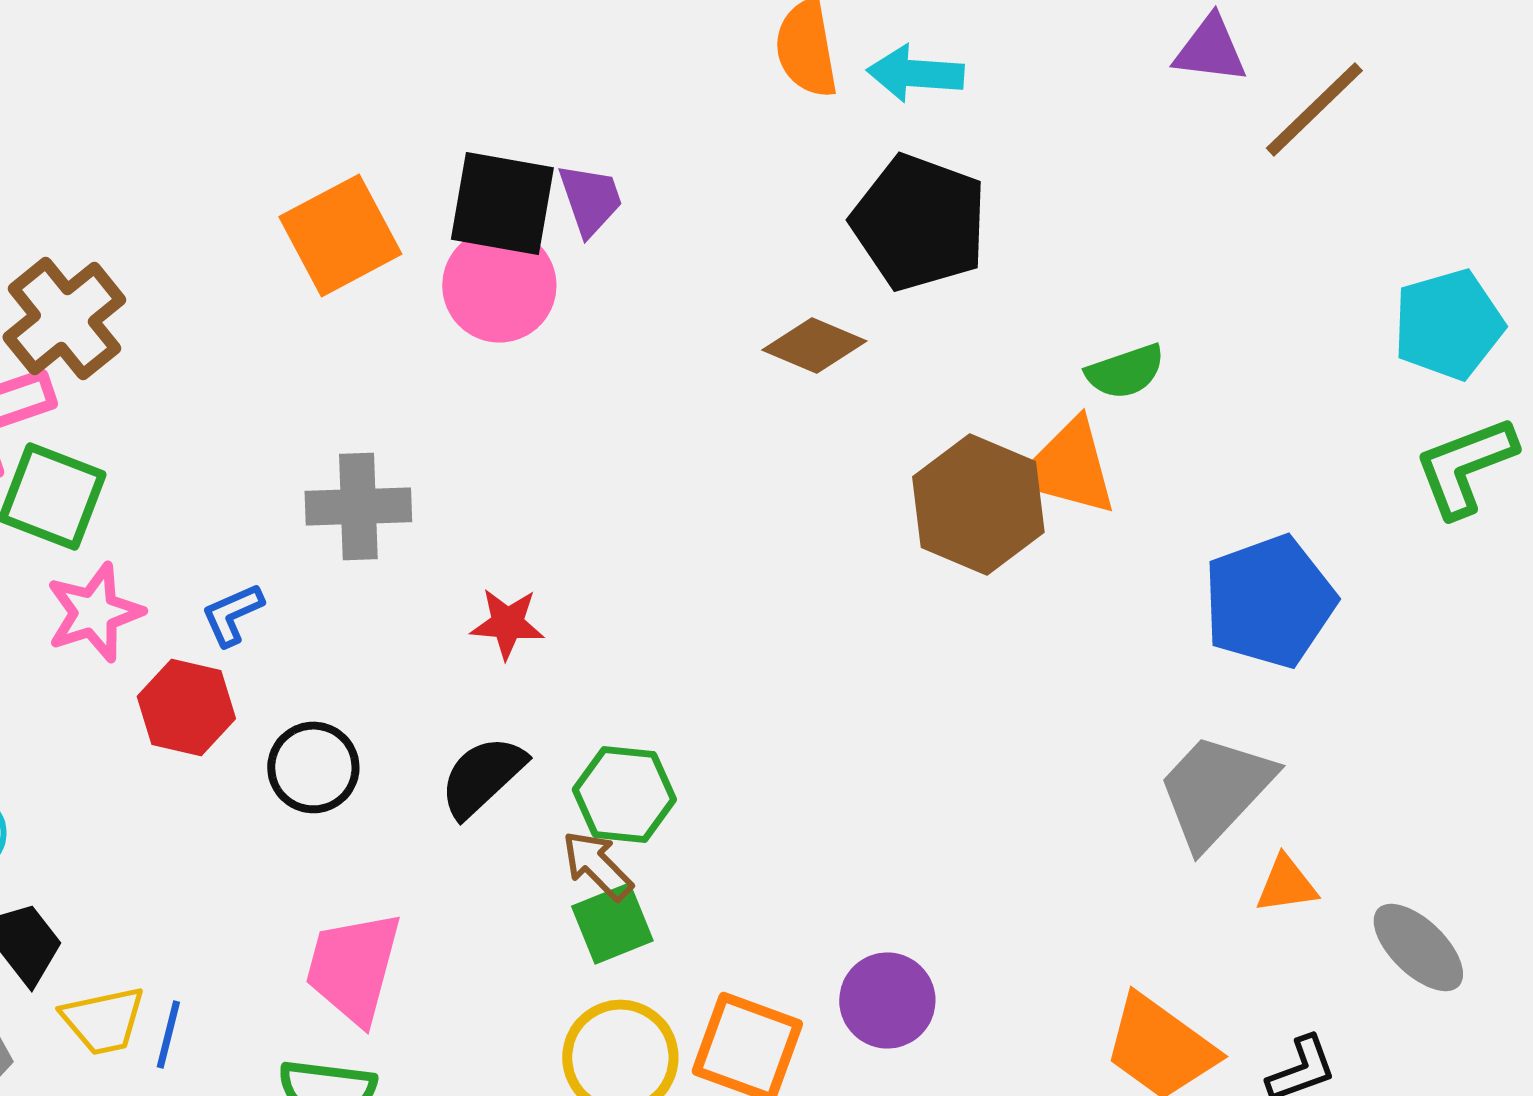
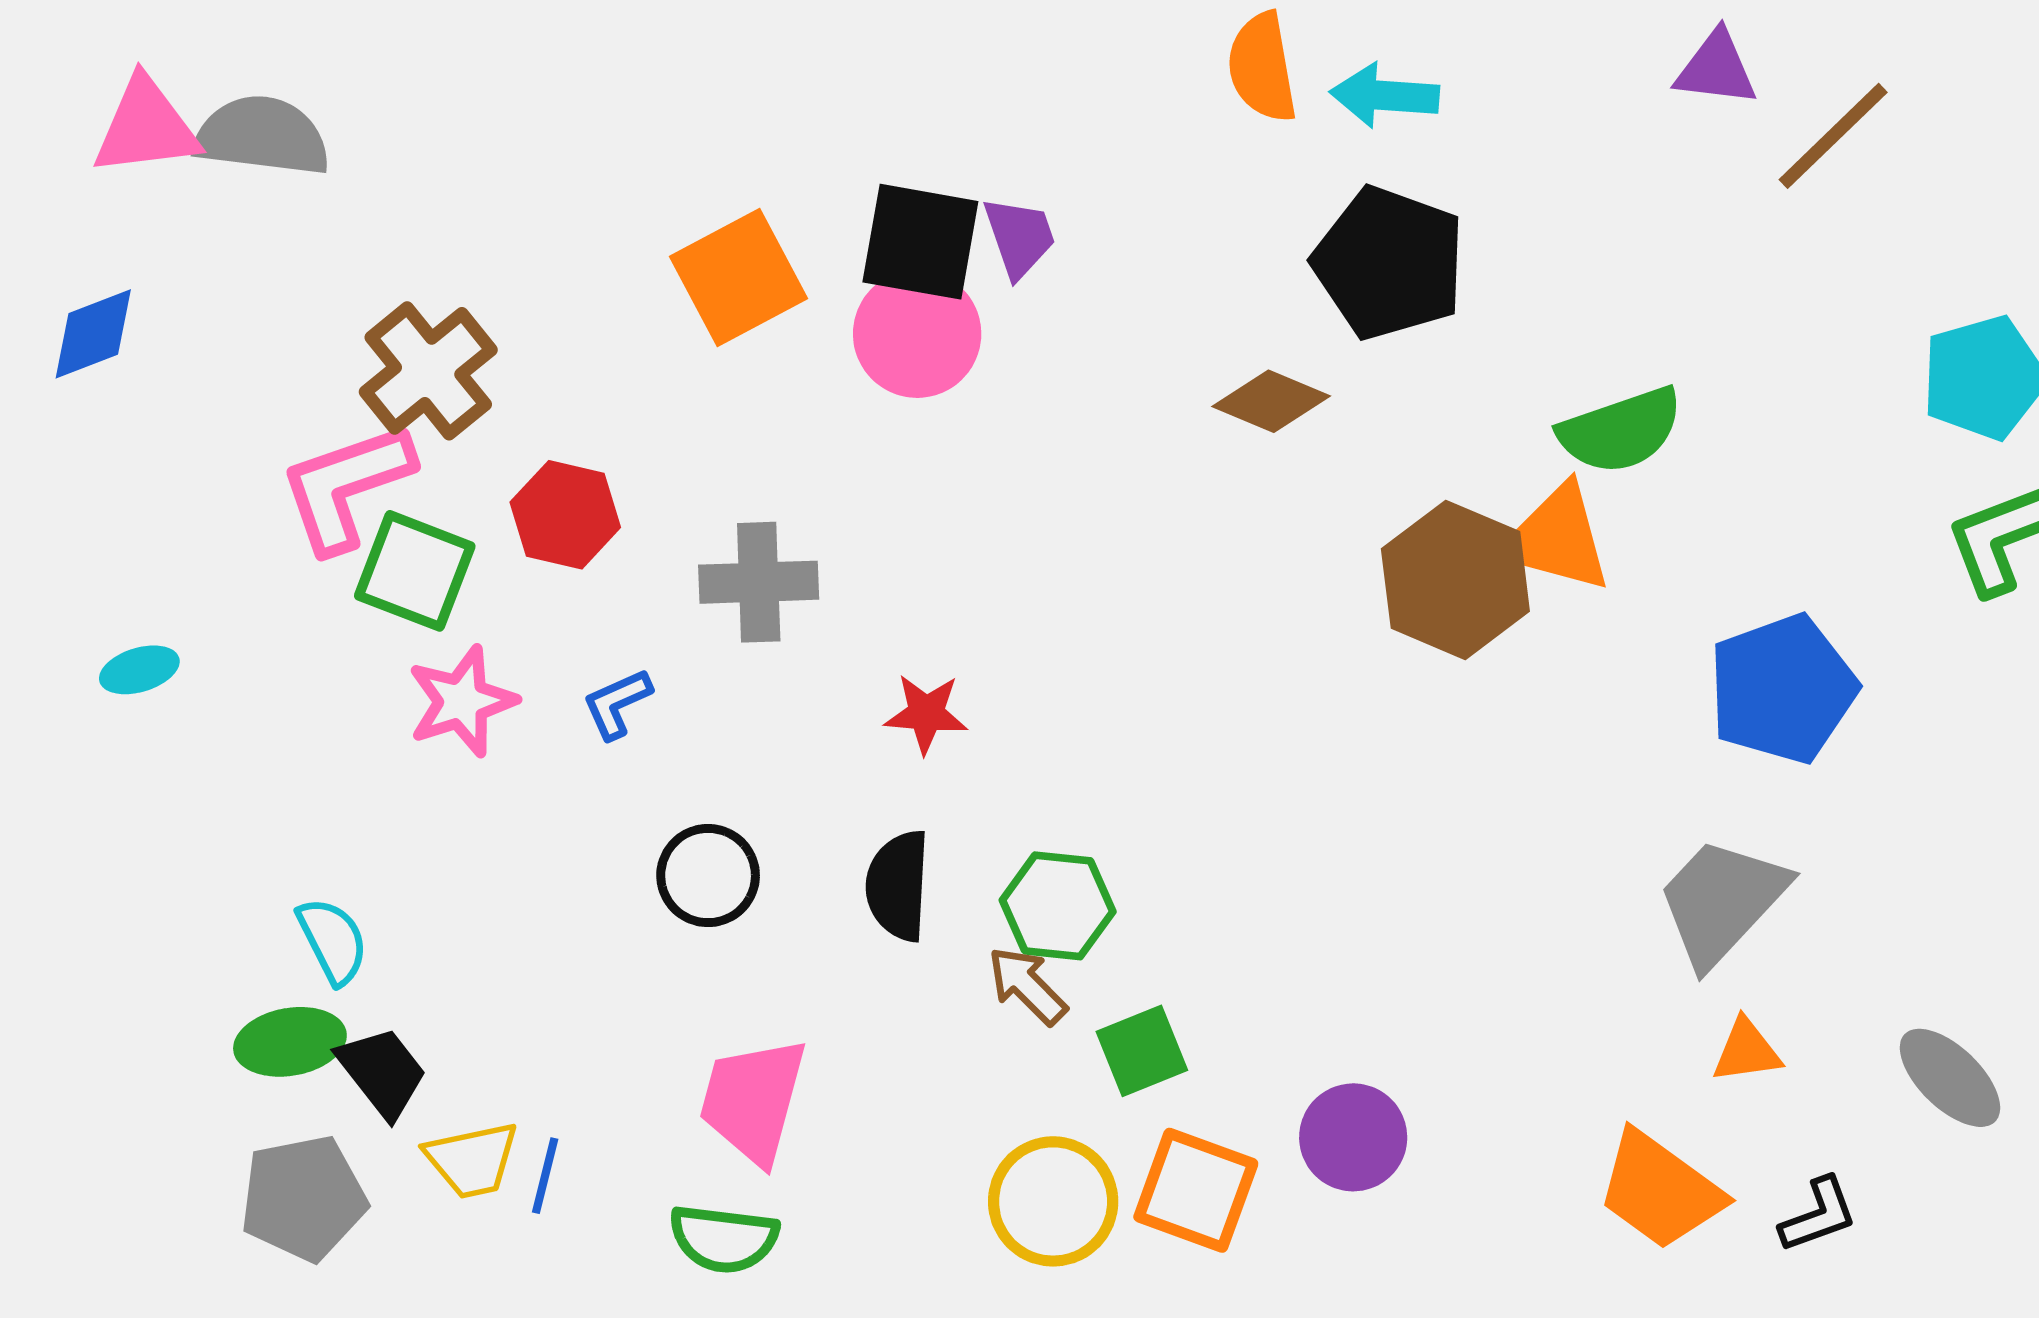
green semicircle: (1125, 371) -> (1621, 430), size x1.4
red hexagon: (186, 707) -> (565, 515), moved
black semicircle: (482, 776) -> (898, 886), turned -44
orange triangle: (1286, 884) -> (1747, 1051), moved
green square: (612, 923) -> (1142, 1051), moved

